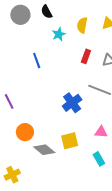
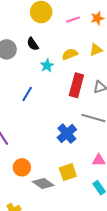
yellow semicircle: (82, 25) -> (70, 54), turned 63
red rectangle: (86, 56) -> (76, 85), size x1.6
blue line: (37, 60) -> (27, 94), turned 56

